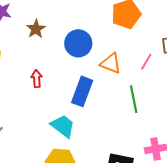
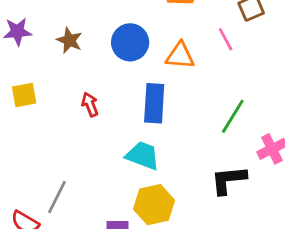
pink line: (146, 62) -> (226, 39), turned -42
green line: (134, 99) -> (233, 116), moved, turned 60

